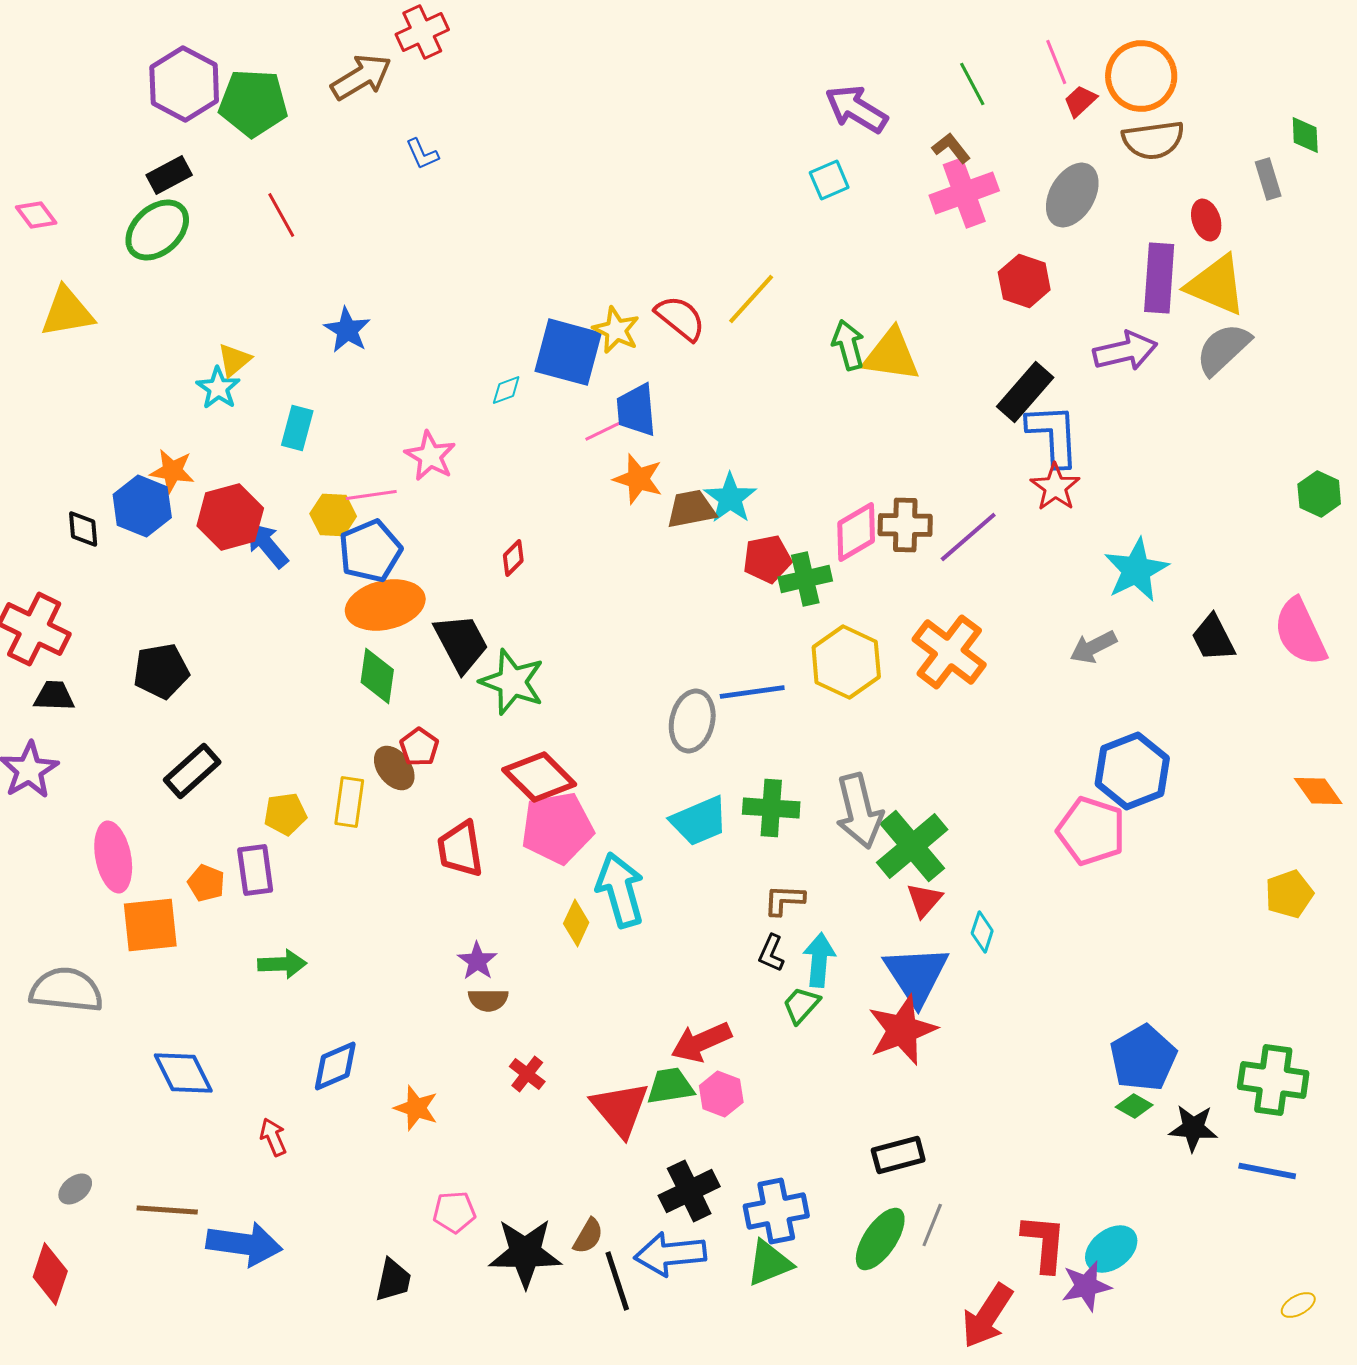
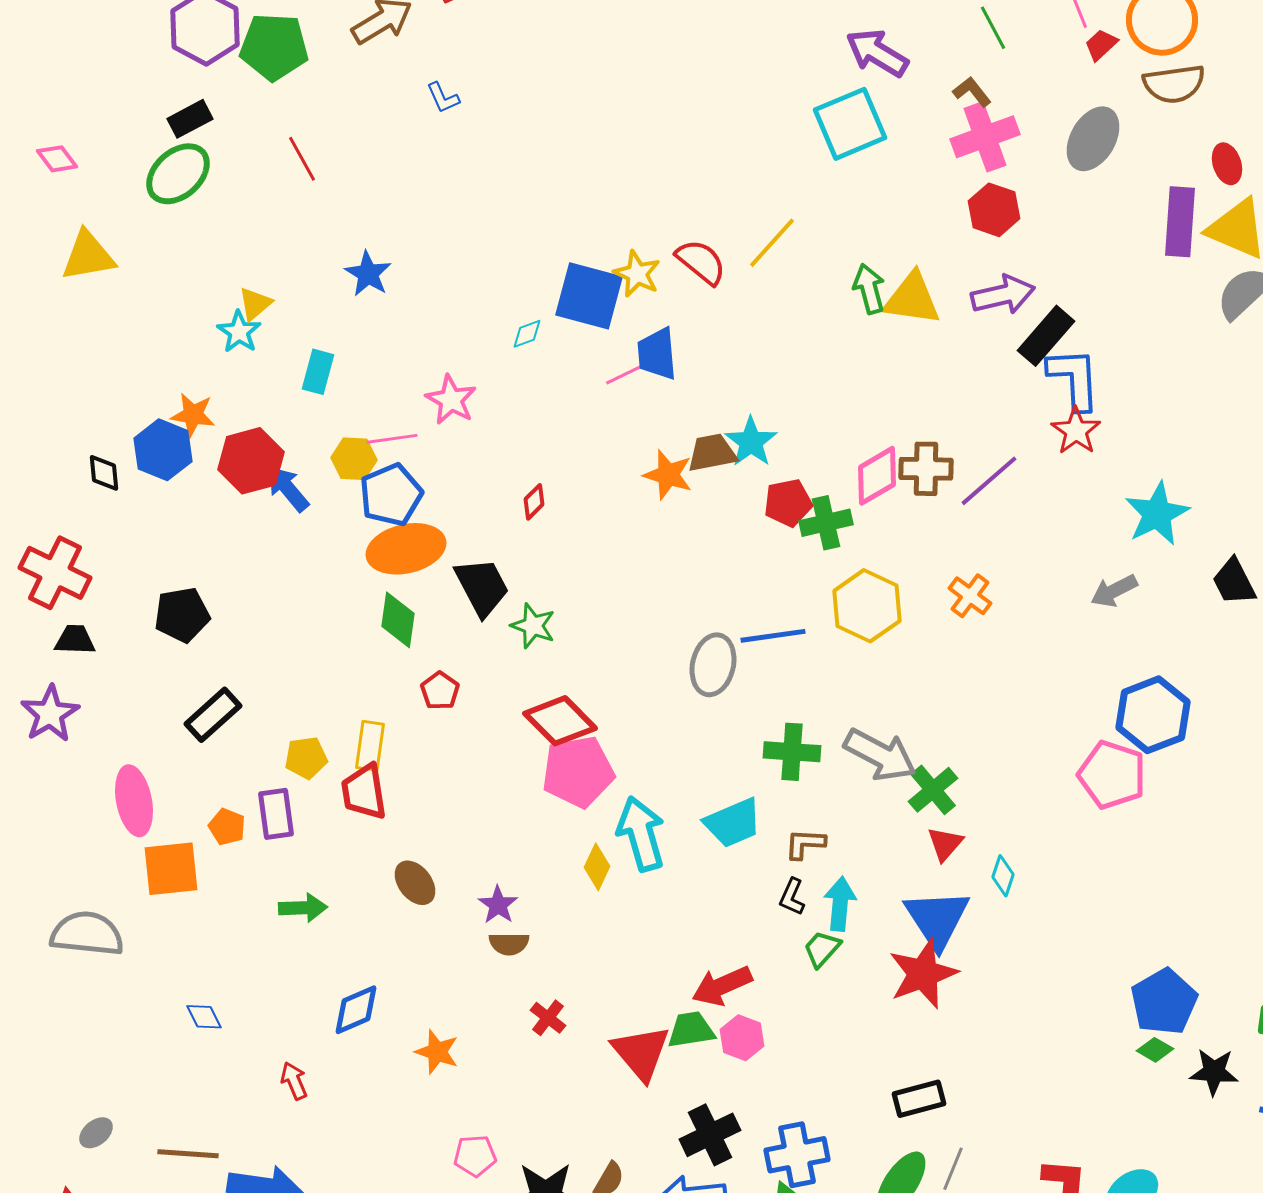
cyan square: (829, 180) -> (850, 124), size x1.8
red hexagon: (1024, 281) -> (994, 210), moved
purple arrow: (1125, 351) -> (1003, 295), moved
orange star: (638, 479) -> (668, 475), moved
orange cross: (949, 652) -> (970, 596), size x0.6
green star: (512, 682) -> (533, 626), size x0.7
brown ellipse: (394, 768) -> (415, 883), moved
gray arrow: (859, 811) -> (880, 755), turned -48
cyan trapezoid: (699, 821) -> (733, 823), moved
green cross: (912, 846) -> (933, 790), size x0.7
red trapezoid: (460, 849) -> (364, 792), moved
blue diamond: (183, 1073) -> (204, 1017), size x0.6

